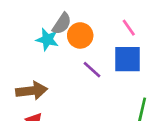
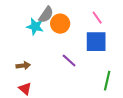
purple line: (92, 70) -> (69, 61), moved
brown arrow: (32, 91) -> (23, 66), size x0.6

